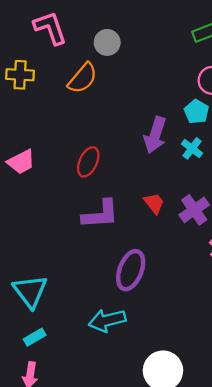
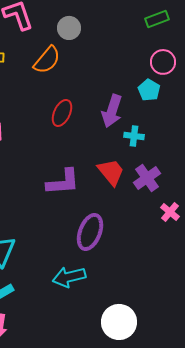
cyan cross: (192, 148) -> (134, 136), moved, turned -30
red ellipse: (88, 162) -> (62, 113), moved
red trapezoid: (154, 203) -> (111, 172), size x1.4

